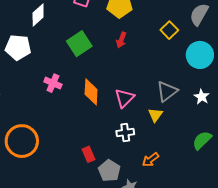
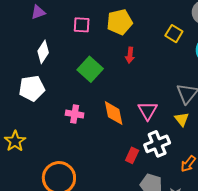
white cross: (125, 133) -> (157, 144), size x1.4
red rectangle: (89, 154) -> (132, 155), moved, turned 63

